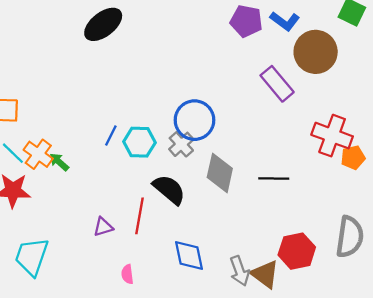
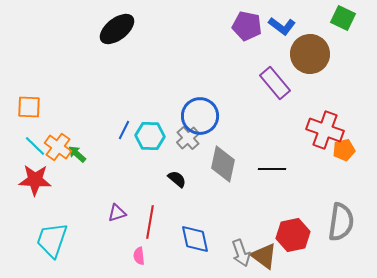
black semicircle: (169, 189) -> (177, 179), size x0.6
red line: (139, 216) -> (150, 222), moved

